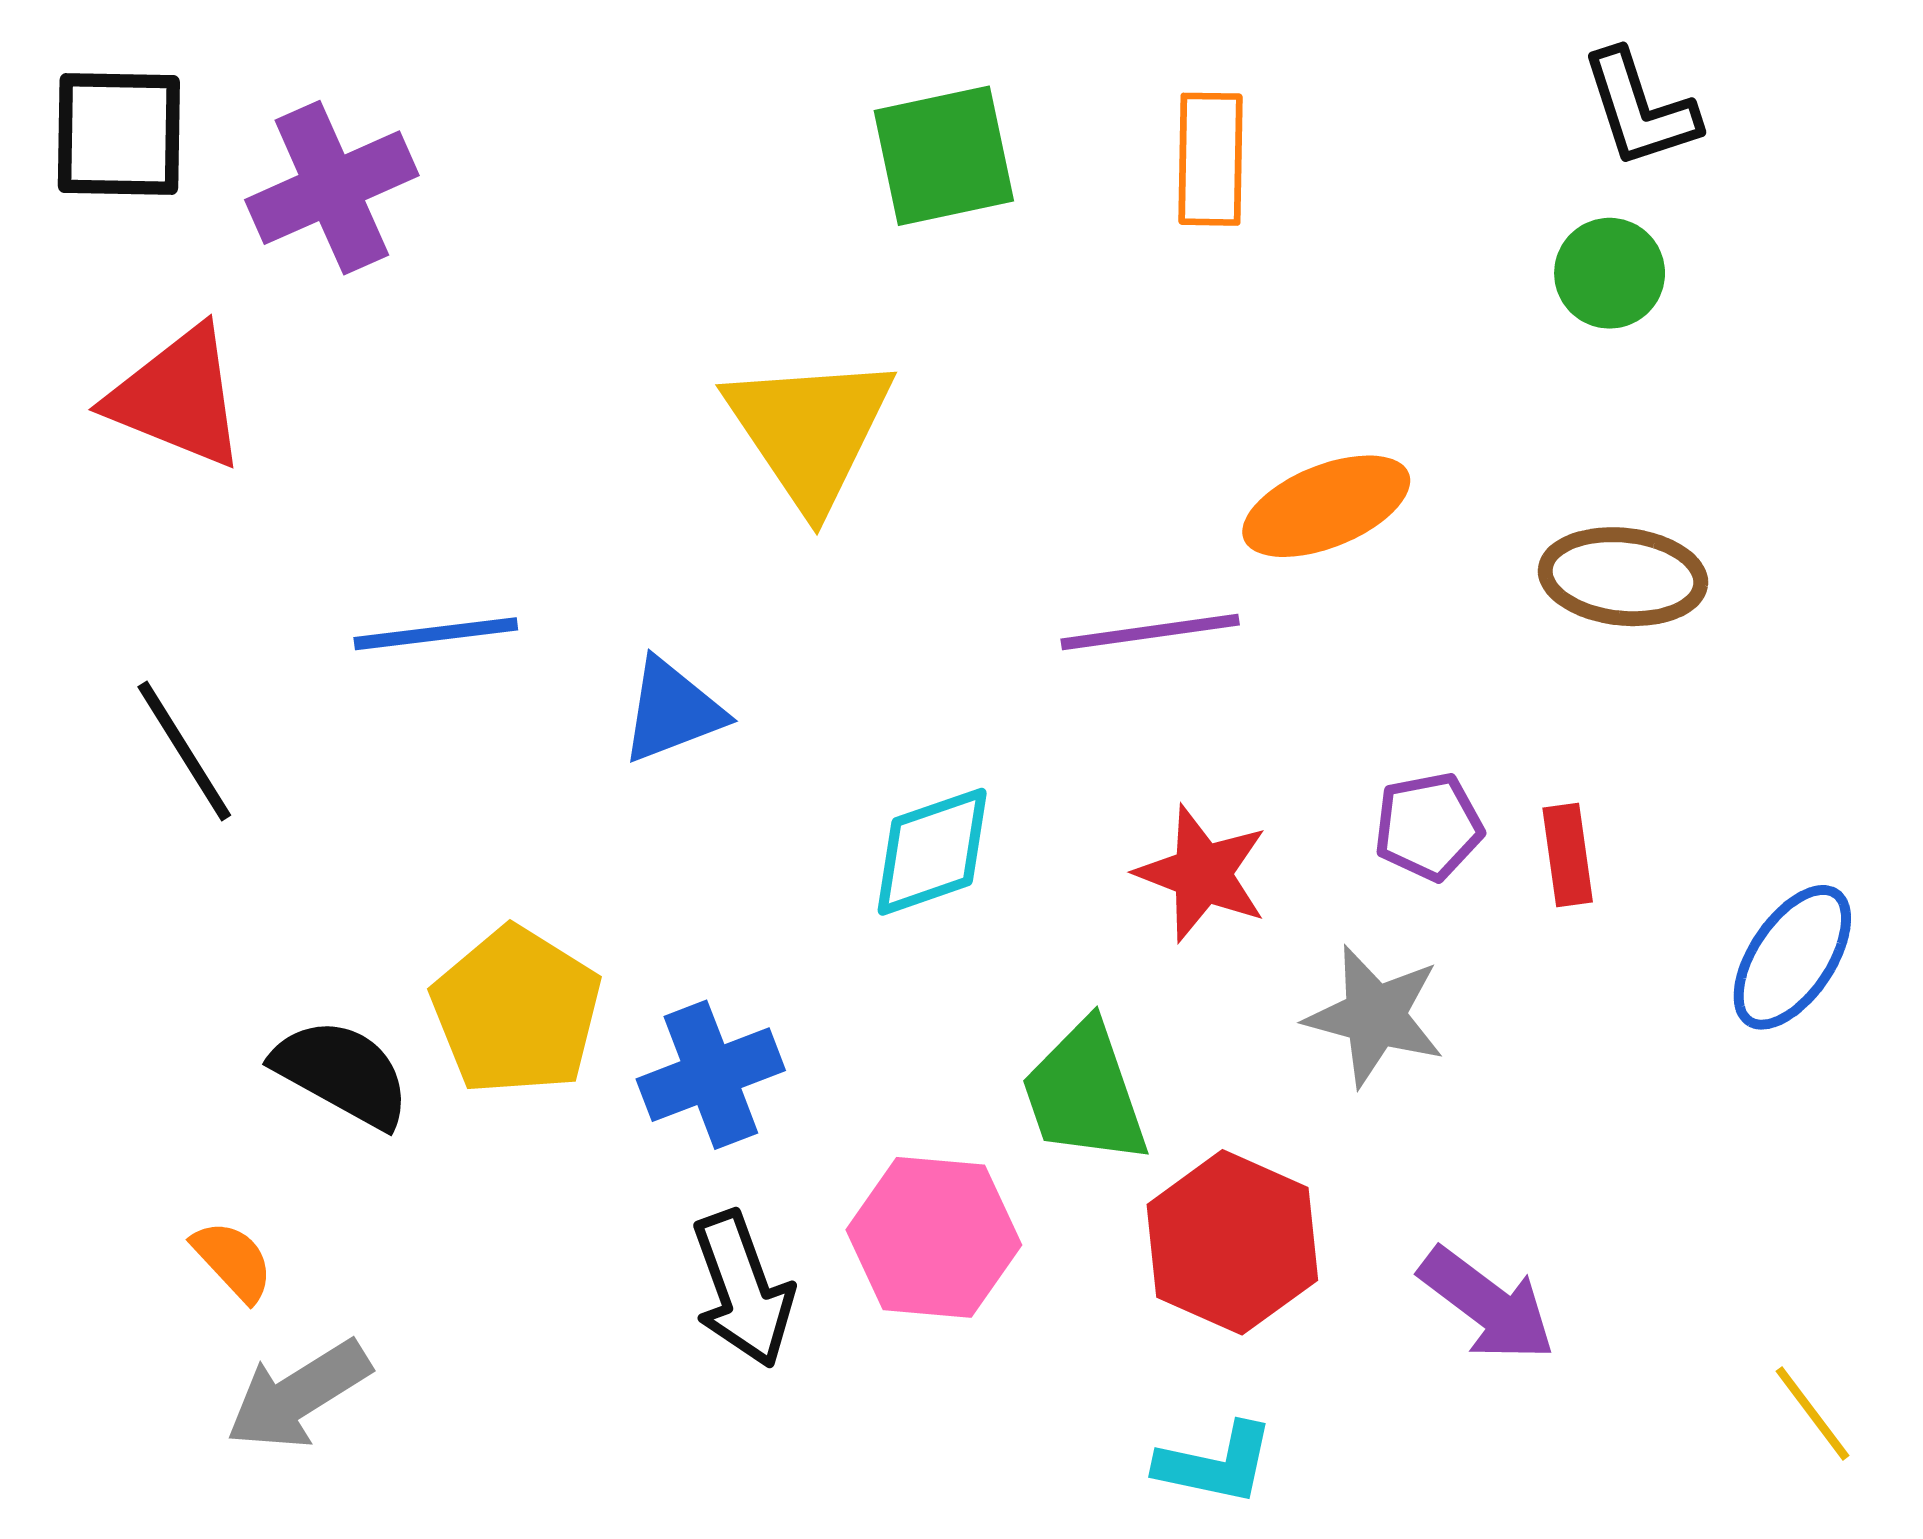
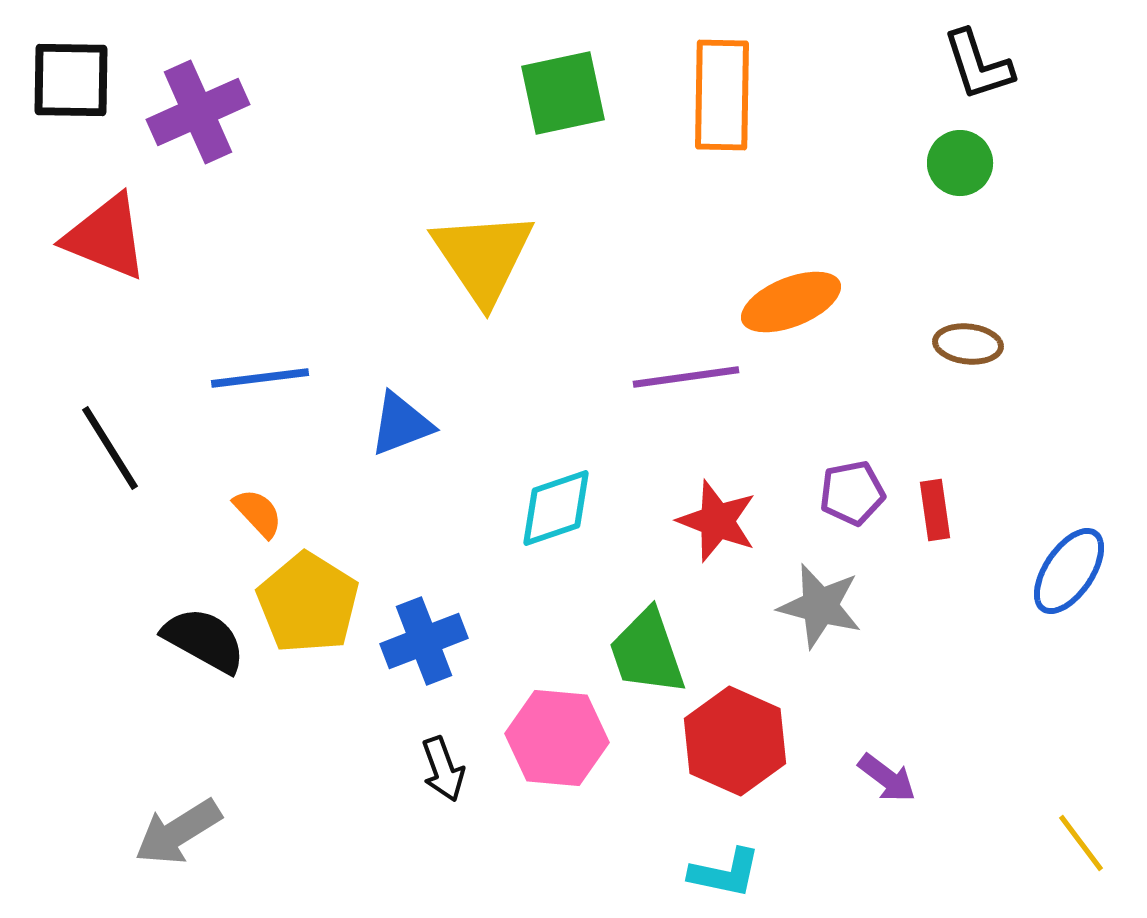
orange rectangle: (1211, 159) -> (722, 95), size x1.4
brown ellipse: (1623, 577) -> (968, 344), size x0.7
orange semicircle: (233, 1261) -> (258, 513), moved
black arrow: (743, 1289) -> (443, 769), size x0.7
purple arrow: (1487, 1304) -> (887, 778), size x0.7

